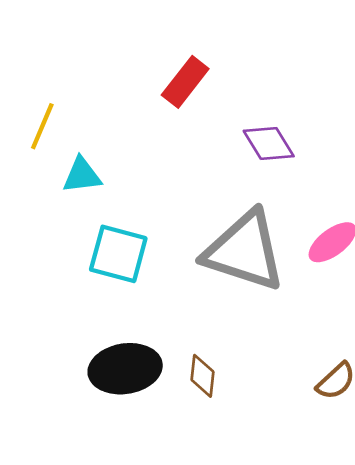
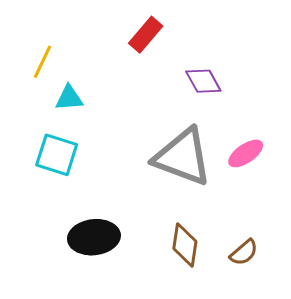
cyan square: (118, 254) -> (57, 155), moved
brown diamond: (202, 376) -> (185, 245), moved, size x1.4

